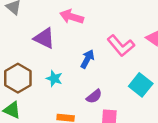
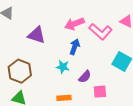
pink arrow: (72, 17) -> (74, 24), moved, turned -30
cyan star: (54, 78) -> (63, 67), moved

